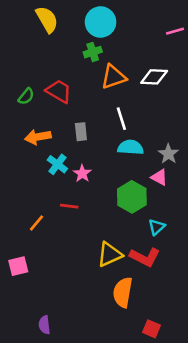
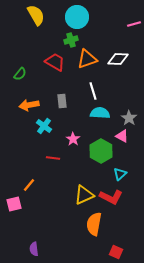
red trapezoid: (59, 91) -> (55, 62), moved
pink star: (82, 173) -> (73, 139), moved
orange line: (37, 223) -> (29, 185), moved

